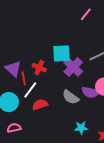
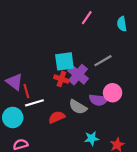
red cross: (39, 68) -> (61, 79), moved
white line: (30, 90) -> (34, 103), turned 42
red semicircle: (40, 105) -> (57, 117), moved

